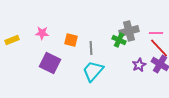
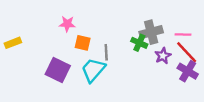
pink star: (42, 33) -> (67, 24), moved
purple star: (139, 65) -> (163, 56), moved
cyan trapezoid: (93, 71) -> (93, 70), moved

